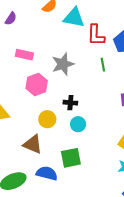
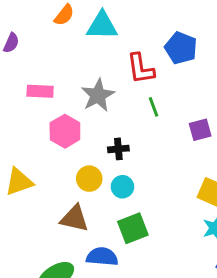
red L-shape: (96, 35) -> (141, 69), moved
green line: (103, 65) -> (154, 107), moved
cyan circle: (78, 124) -> (122, 187), moved

